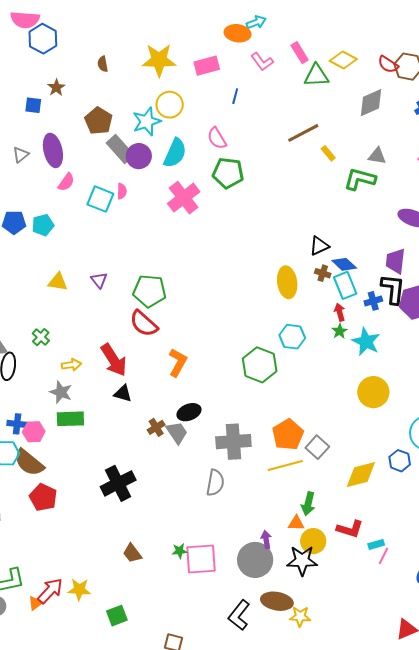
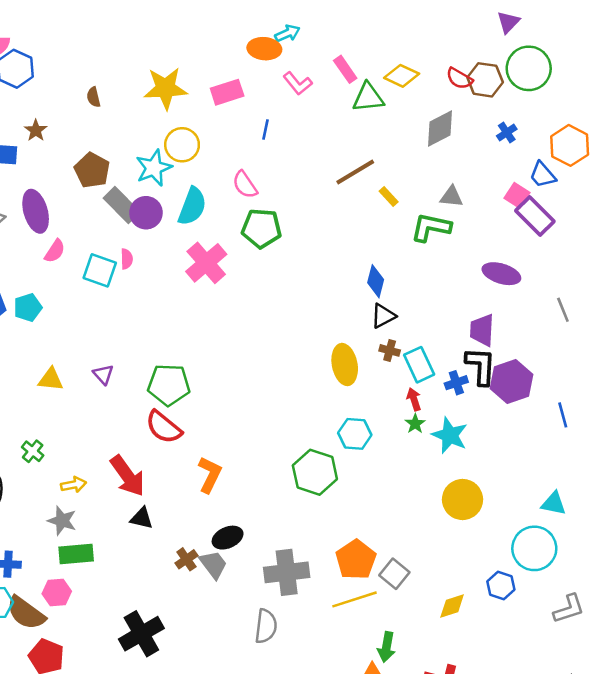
blue diamond: (344, 264) -> (376, 281), moved, turned 65
pink hexagon: (34, 432) -> (57, 592), moved
yellow diamond: (361, 475) -> (452, 606), size x0.7

